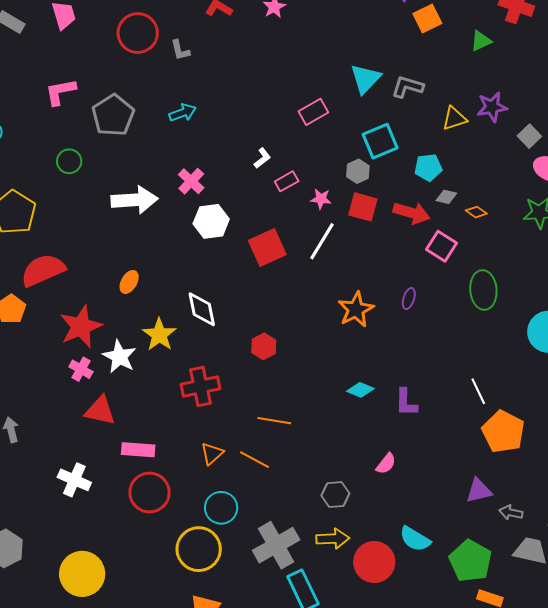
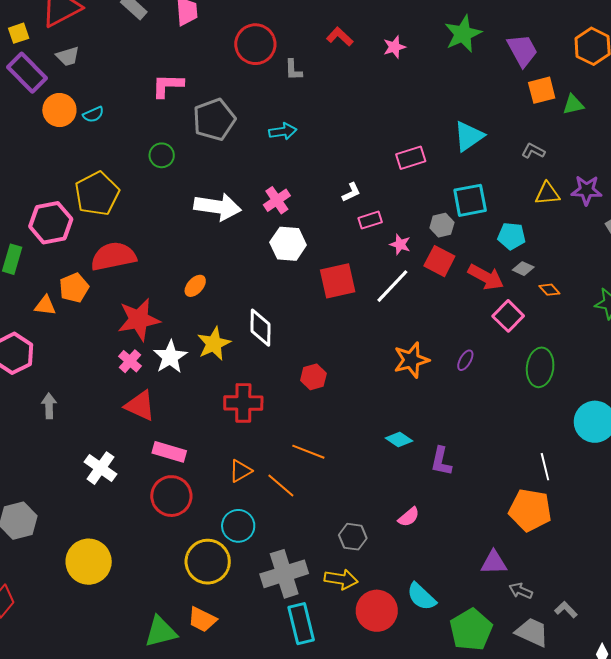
green triangle: (481, 41) -> (573, 105), moved
gray L-shape: (407, 87) -> (533, 151), moved, size x0.7
white line: (478, 391) -> (545, 467), moved
orange pentagon: (503, 432) -> (530, 510), turned -30

